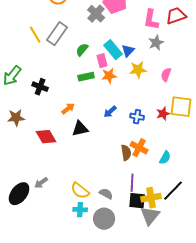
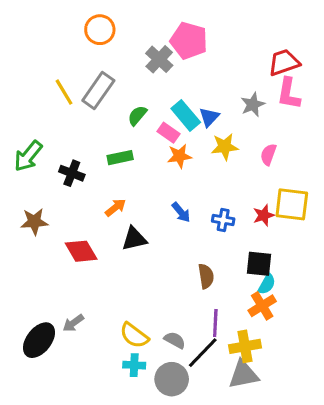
pink L-shape: (151, 20) -> (289, 94), moved
pink rectangle: (102, 61) -> (169, 133), turned -40
green rectangle: (86, 77) -> (120, 158), moved
blue arrow: (110, 112) -> (181, 212), turned -88
orange cross: (139, 148) -> (262, 306), moved, turned 30
black line: (173, 191) -> (203, 353), moved
black square: (137, 201) -> (259, 264), moved
gray triangle: (150, 216) -> (243, 374), turned 40

